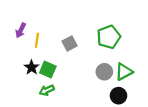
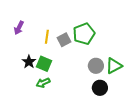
green pentagon: (109, 37) -> (84, 34), moved
yellow line: (37, 40) -> (47, 37), moved
black circle: (118, 96) -> (100, 88), moved

